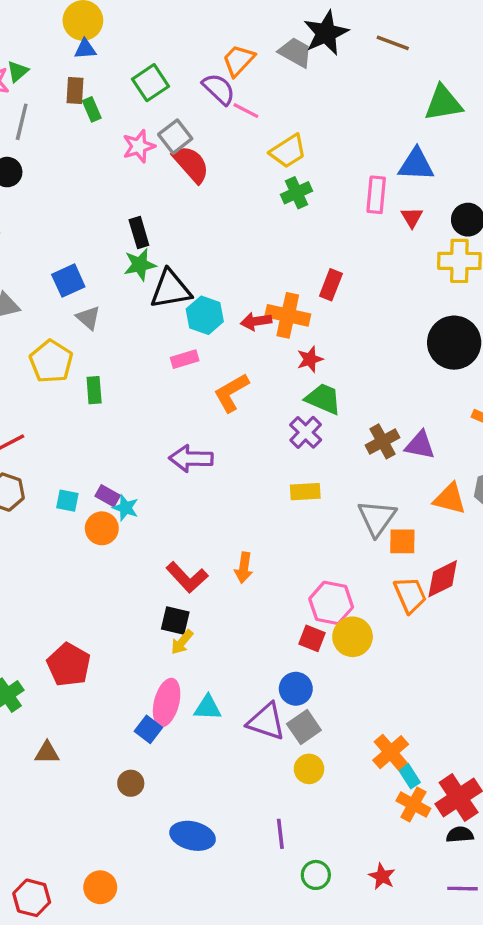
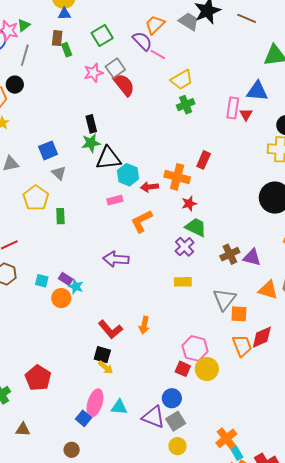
red triangle: (412, 217) -> (246, 114), moved
red arrow: (256, 321) -> (149, 187), moved
yellow arrow: (182, 642) -> (106, 368), turned -91

